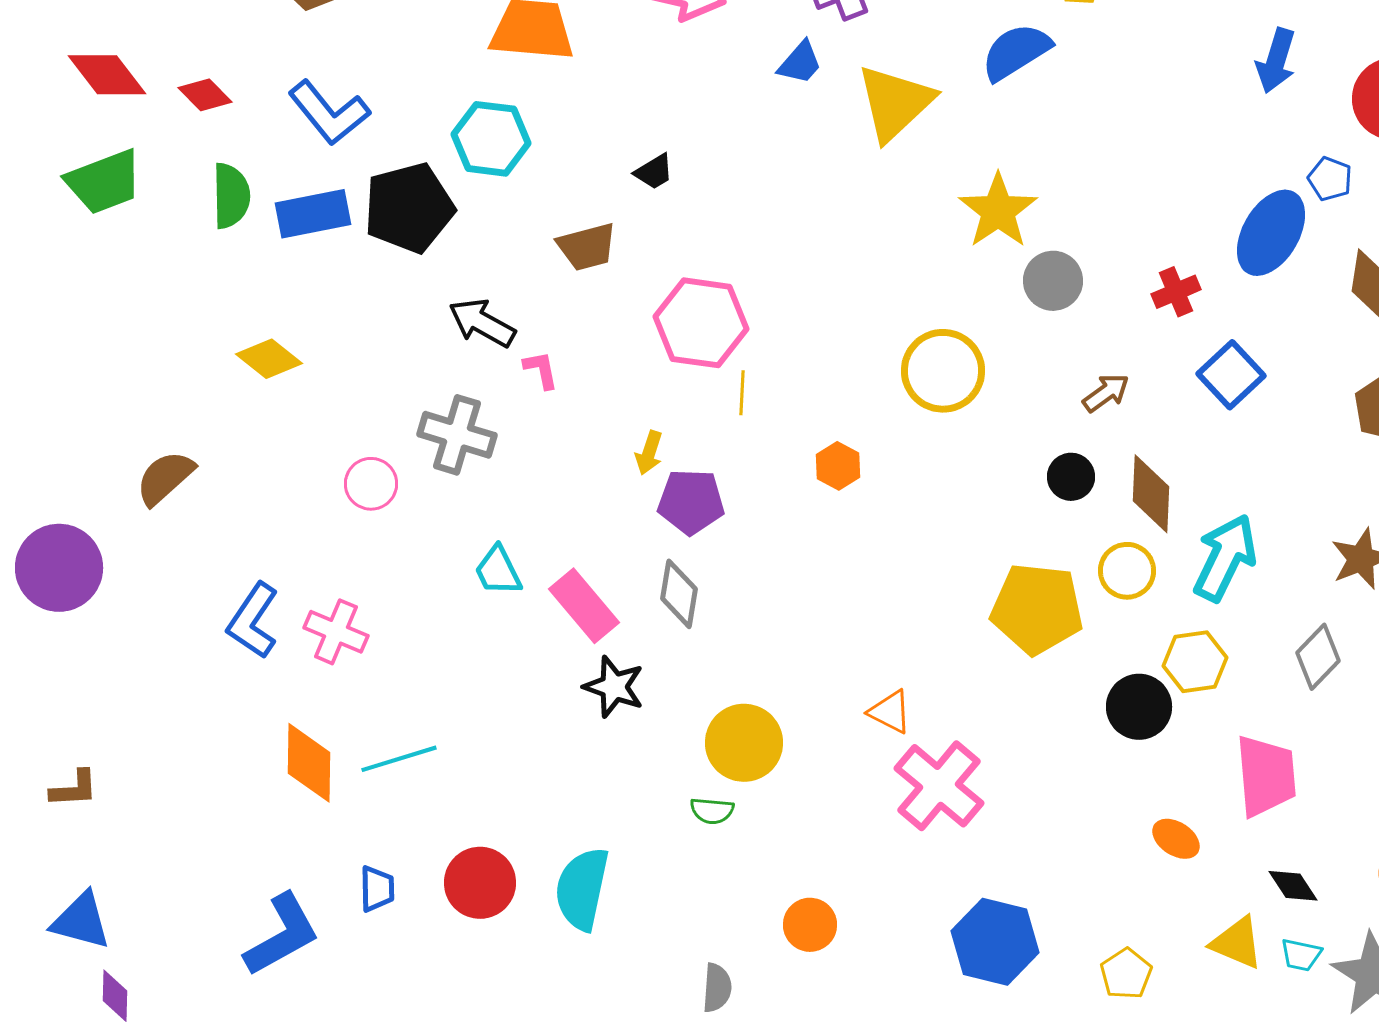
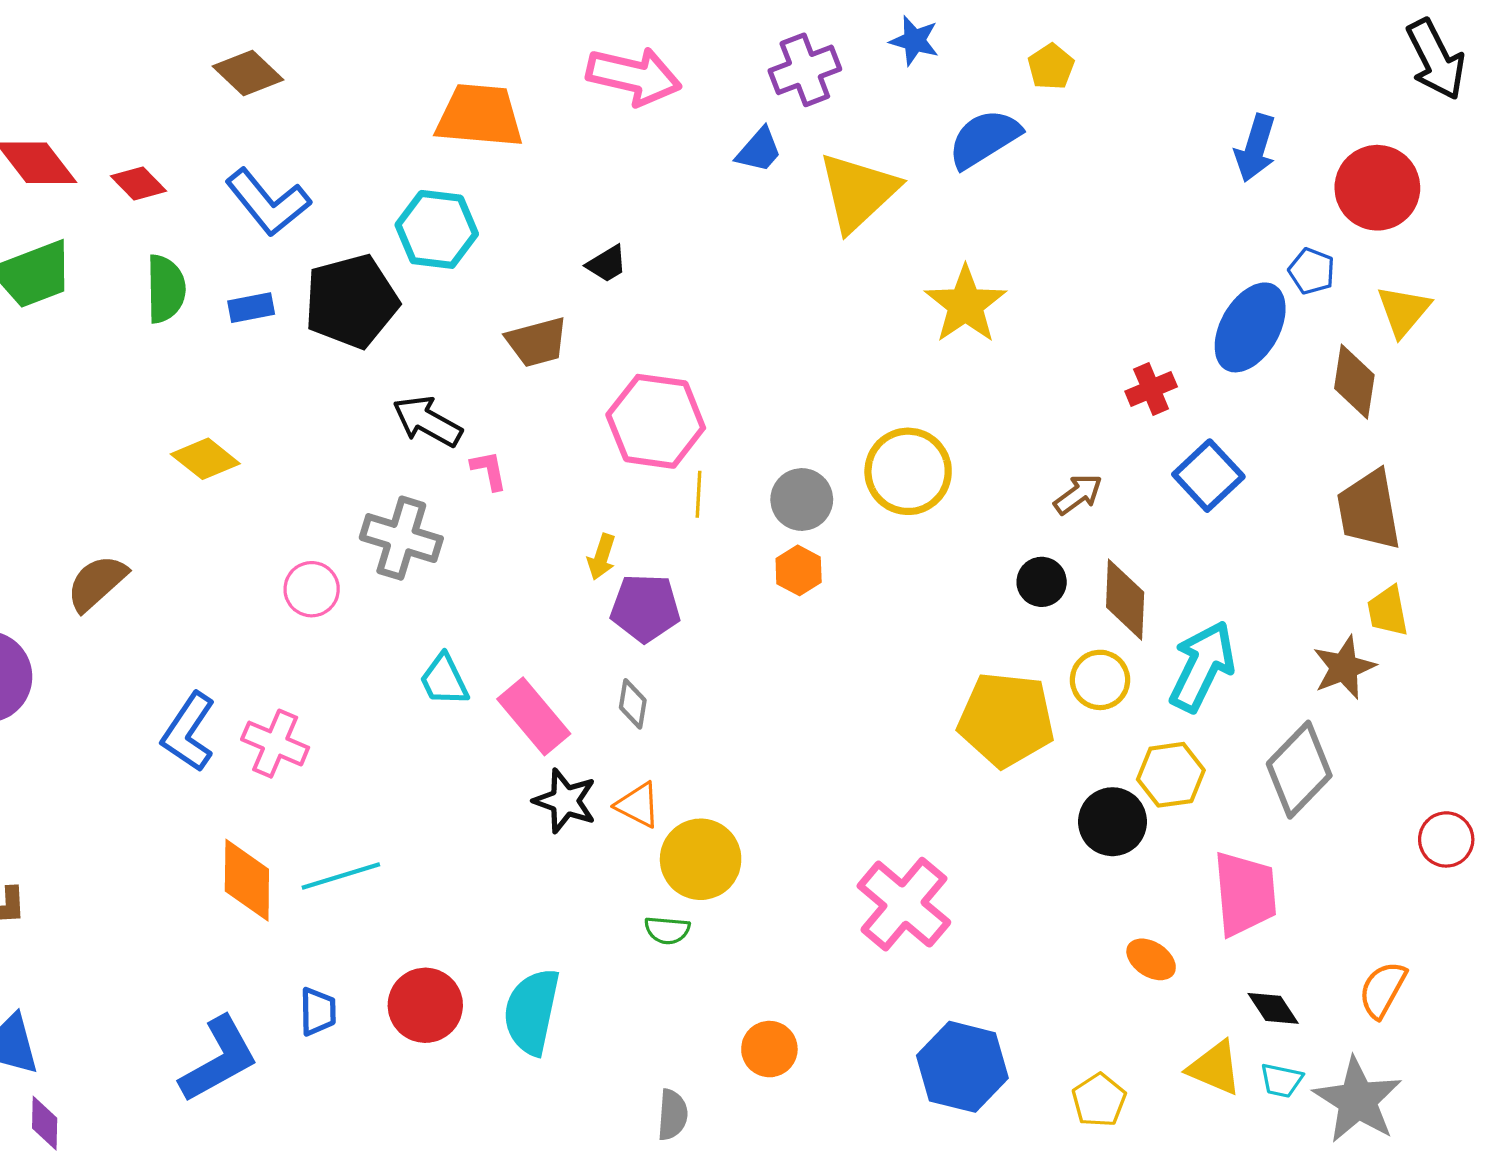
blue rectangle: (313, 214) -> (251, 308), size x0.6
gray circle: (1053, 281) -> (802, 500), moved
gray diamond: (679, 594) -> (633, 704), size x0.7
gray diamond: (1318, 657) -> (1299, 770), size x1.4
orange triangle: (890, 712) -> (638, 805), moved

